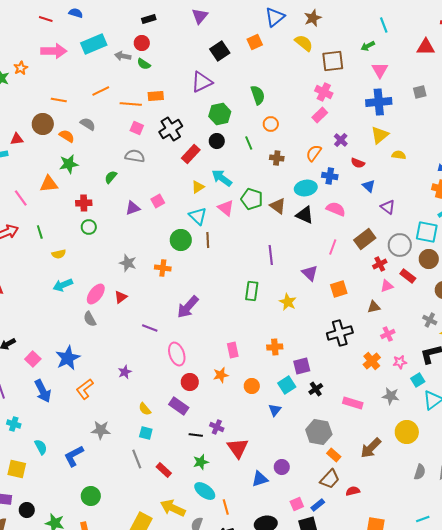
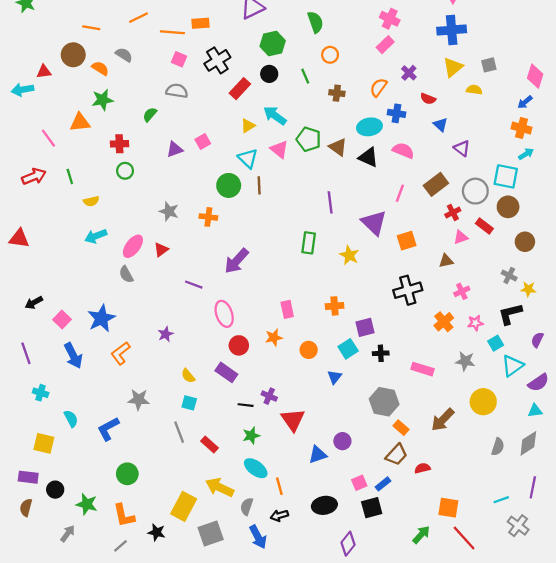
gray square: (420, 92) -> (489, 65), moved
purple triangle: (310, 273) -> (374, 223), size x1.4
black cross: (316, 389) -> (381, 353), turned 32

